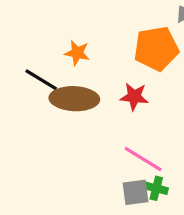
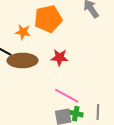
orange pentagon: (156, 49) -> (48, 19), moved

